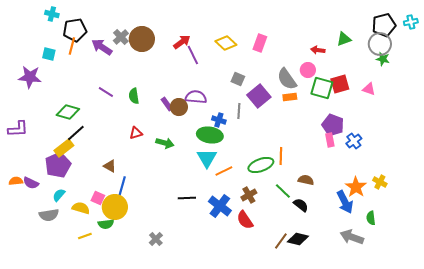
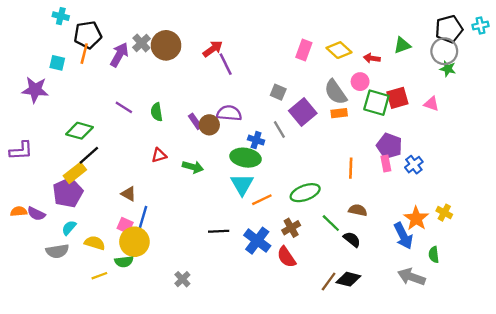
yellow diamond: (226, 43) -> (339, 50), moved
purple arrow: (102, 47) -> (119, 55), turned 85
gray line: (239, 111) -> (279, 130), turned -35
orange line: (281, 156) -> (351, 168), moved
pink square: (98, 198) -> (125, 225), moved

